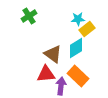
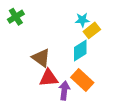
green cross: (29, 16) -> (16, 17), moved
brown triangle: (53, 54) -> (41, 58), moved

